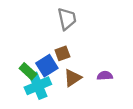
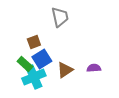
brown square: (62, 53) -> (34, 42), moved

